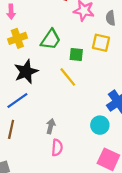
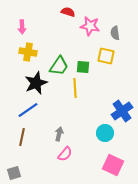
yellow cross: (17, 38) -> (28, 52), turned 30
green trapezoid: (51, 40) -> (59, 66), moved
yellow line: (68, 77) -> (75, 88), turned 36
pink semicircle: (57, 148) -> (65, 154), turned 35

